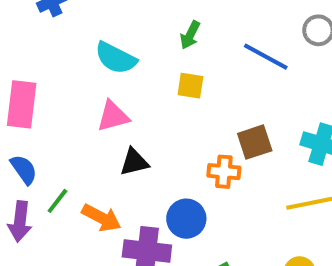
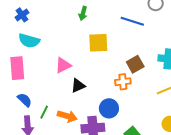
green arrow: (190, 35) -> (83, 13), moved
cyan semicircle: (116, 58) -> (29, 41), moved
yellow square: (190, 86) -> (98, 43), size x1.5

